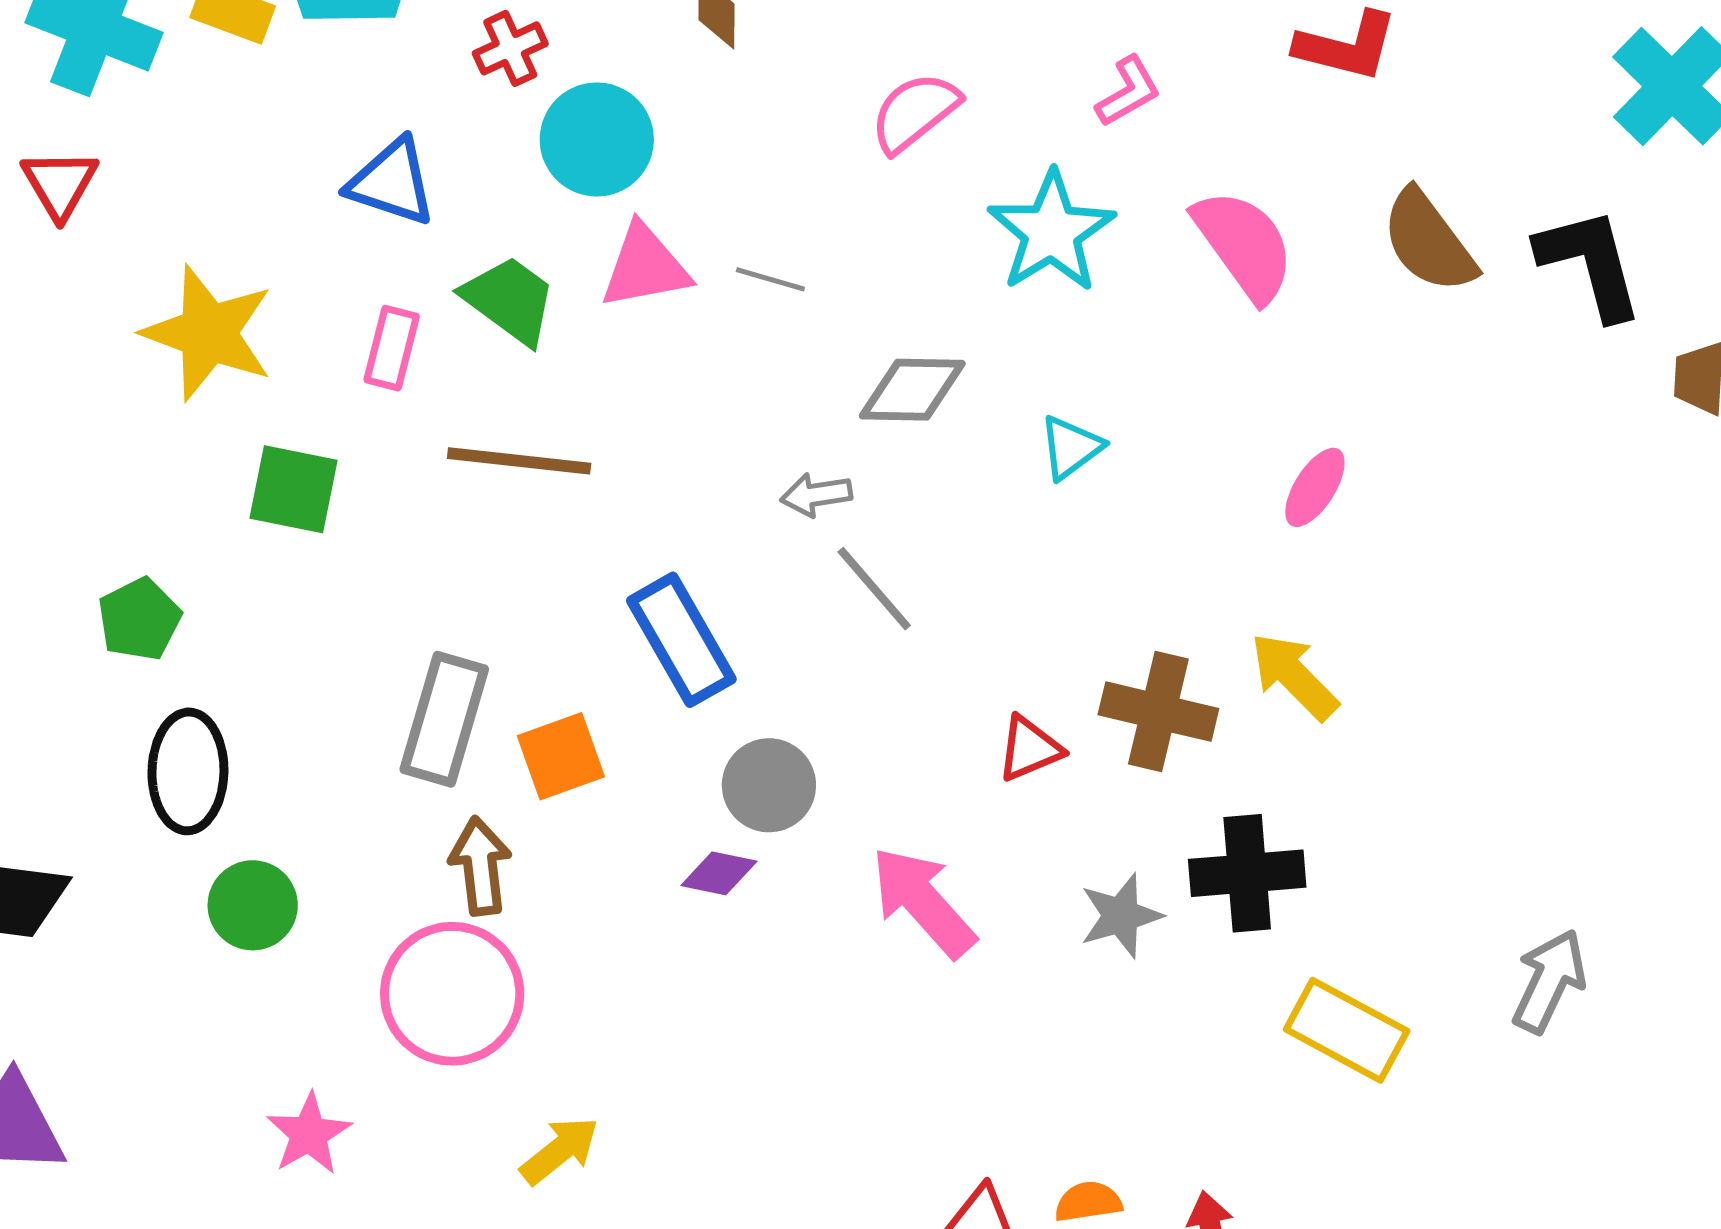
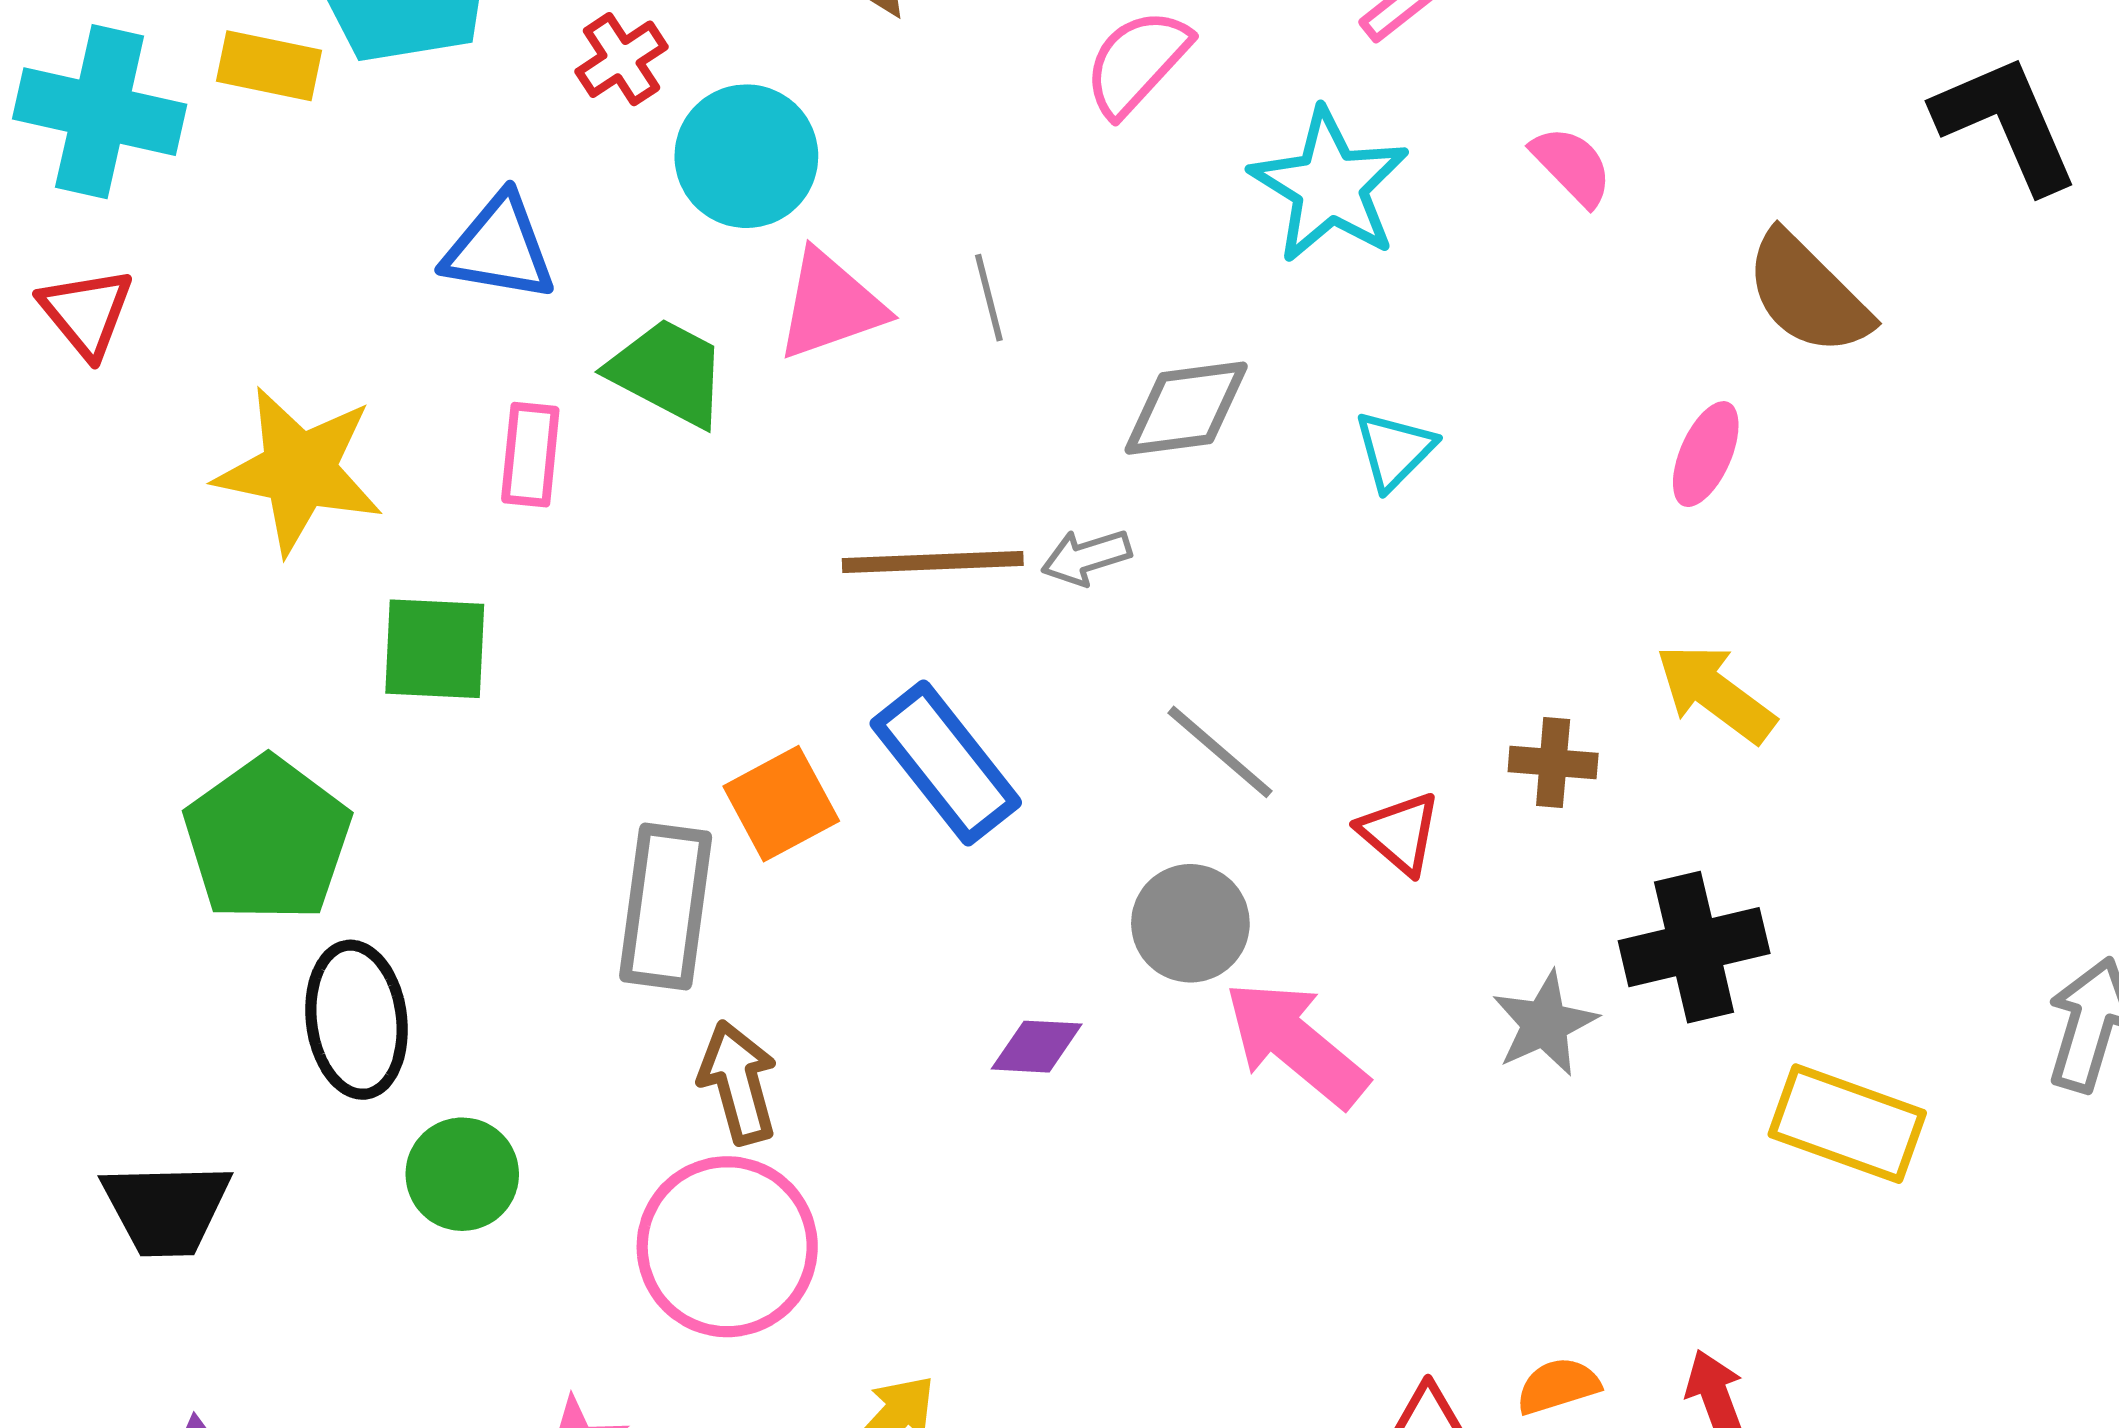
brown semicircle: (1429, 241) -> (1808, 294), moved
pink semicircle: (1244, 245) -> (1572, 166), size x0.6
gray line: (770, 279) -> (989, 298), turned 68
brown line: (519, 461) -> (933, 562), moved
gray line: (874, 589) -> (1220, 752), moved
green pentagon: (139, 619) -> (267, 839), size x1.6
brown cross: (1158, 712) -> (1553, 763), size x0.6
red triangle: (1030, 749) -> (1400, 833), turned -48
orange square: (561, 756) -> (781, 804), moved
gray circle: (769, 785) -> (1190, 923), moved

